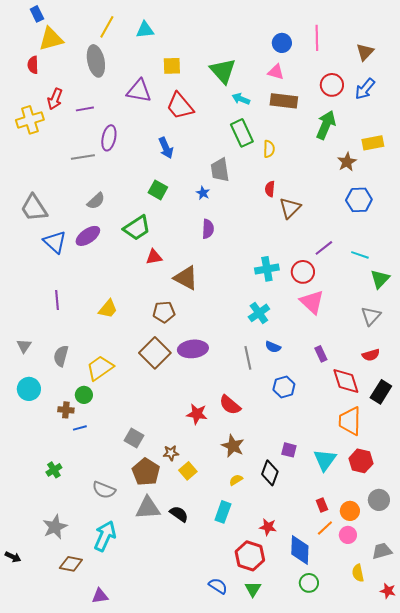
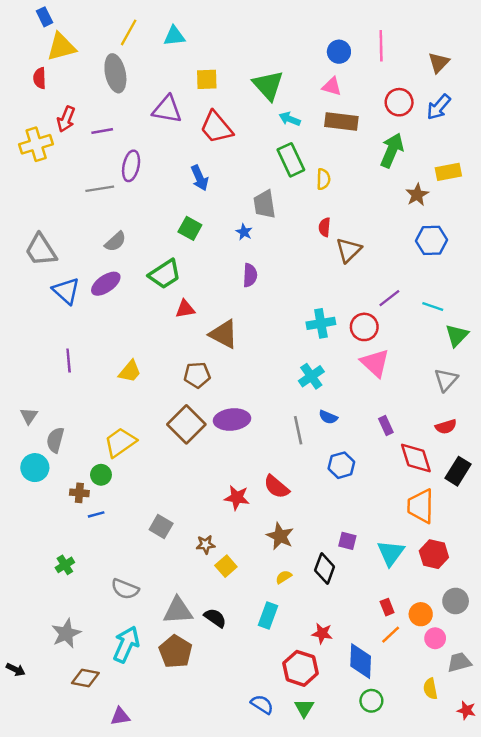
gray semicircle: (61, 356) -> (55, 440), moved
brown pentagon: (146, 472) -> (175, 651), moved
pink circle: (348, 535) -> (435, 638), moved

